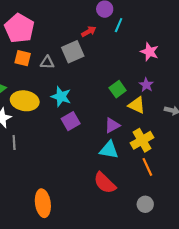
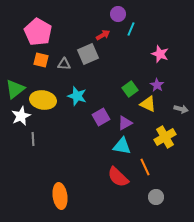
purple square: (71, 121) -> (101, 117), moved
yellow cross: (142, 140) -> (165, 137), moved
orange line: (147, 167) -> (145, 167), moved

